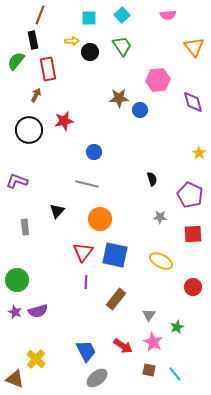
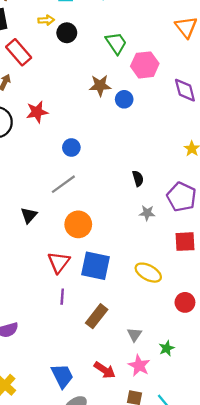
green trapezoid: (122, 46) -> (116, 43), moved
red rectangle: (48, 69) -> (19, 52), turned -30
gray line: (87, 184) -> (63, 184), turned -50
gray star: (160, 217) -> (147, 213), moved

